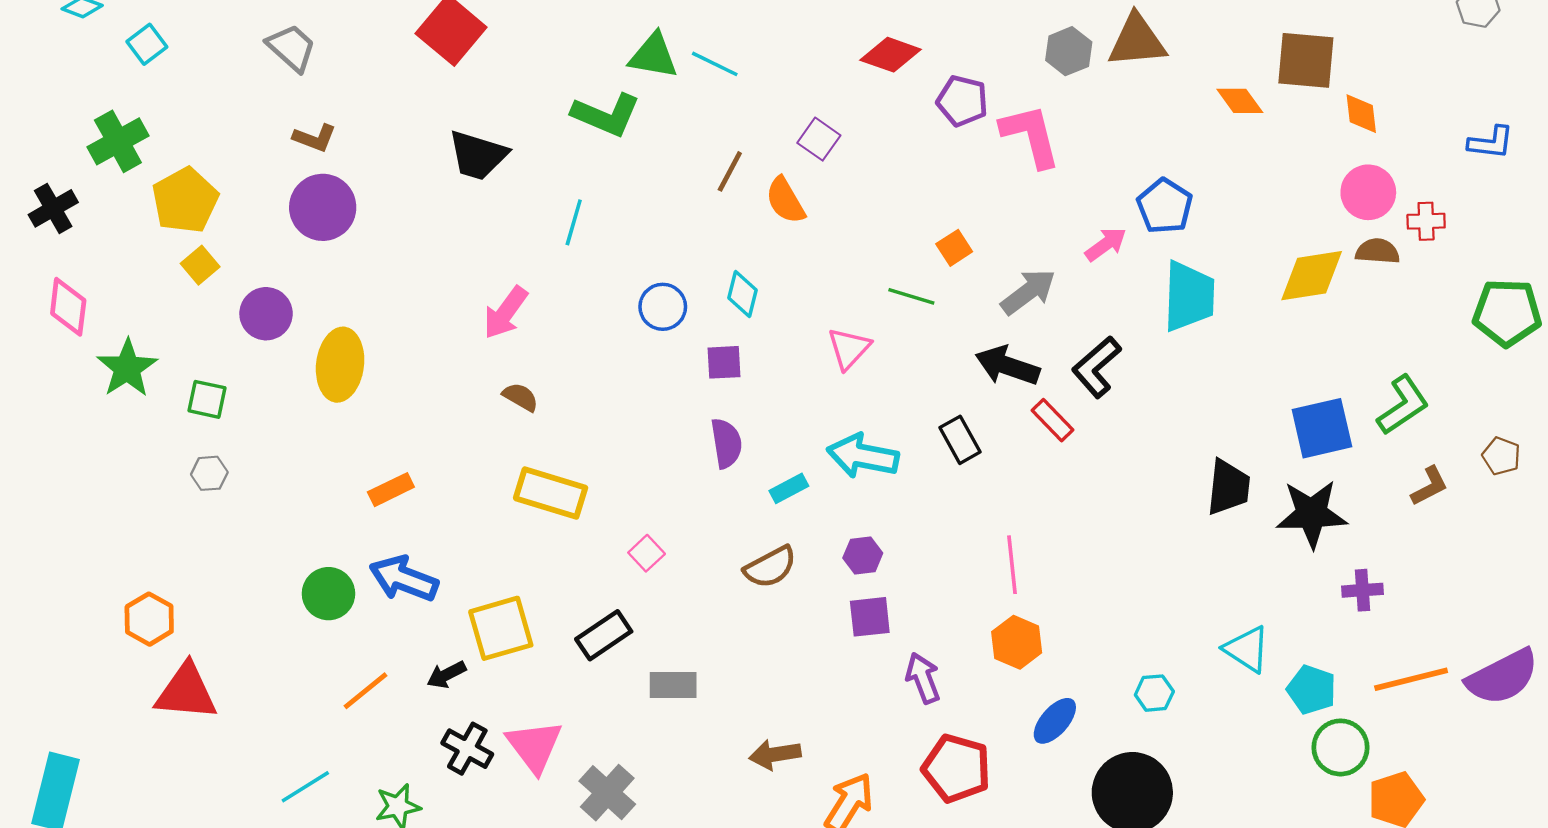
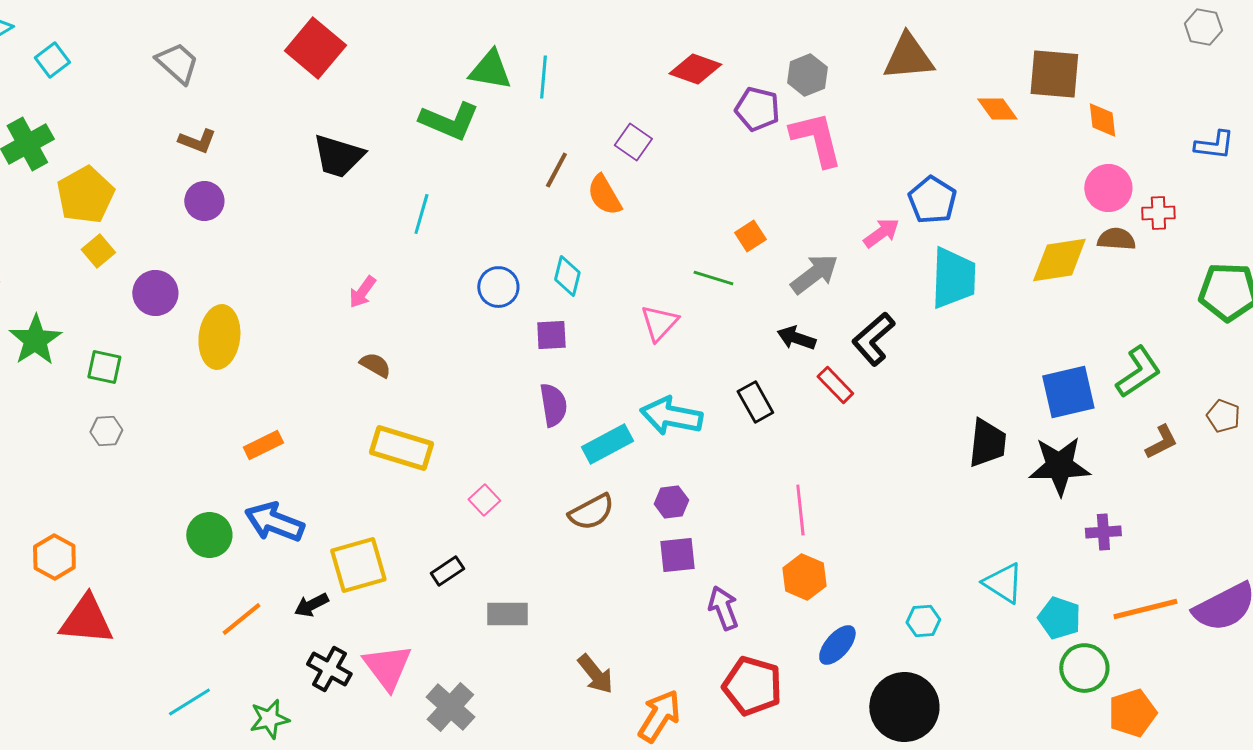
gray hexagon: (1069, 51) -> (807, 75), moved
cyan line: (715, 64) -> (543, 77), turned 69
purple circle: (323, 207) -> (204, 201), size x0.7
pink arrow: (505, 313) -> (362, 292), size x0.7
black arrow: (1007, 366) -> (796, 338), size x0.7
cyan rectangle: (789, 488) -> (607, 444), size x1.5
black rectangle: (604, 635) -> (447, 571), size x0.7
brown arrow: (775, 754) -> (595, 674), turned -120

